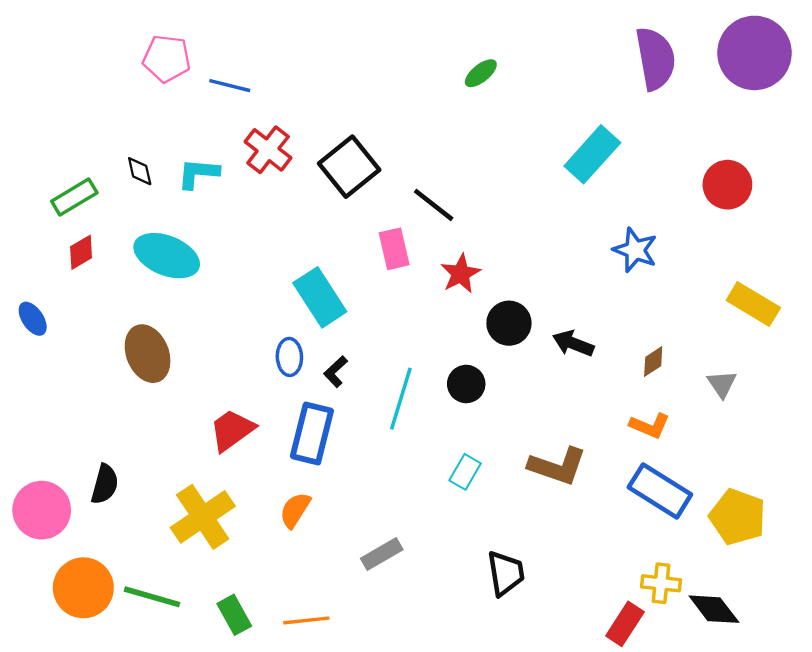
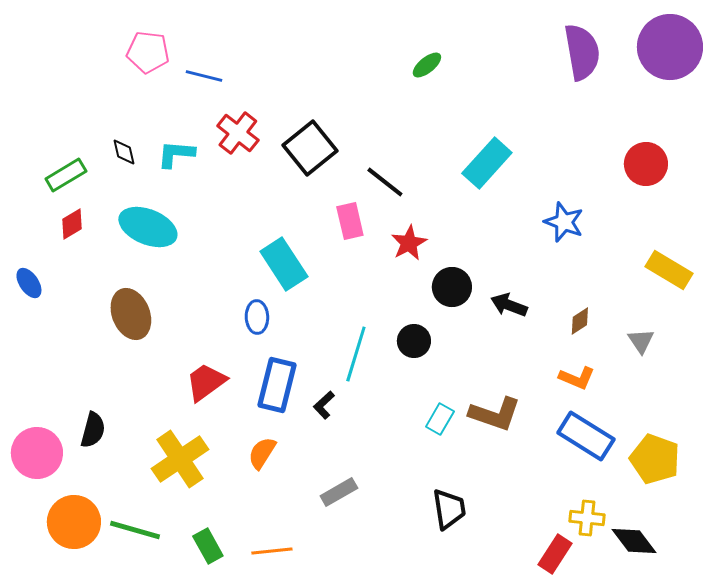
cyan rectangle: (592, 154) -> (487, 163), moved
black L-shape: (336, 372) -> (324, 405), moved
cyan rectangle: (465, 472) -> (440, 419), moved

